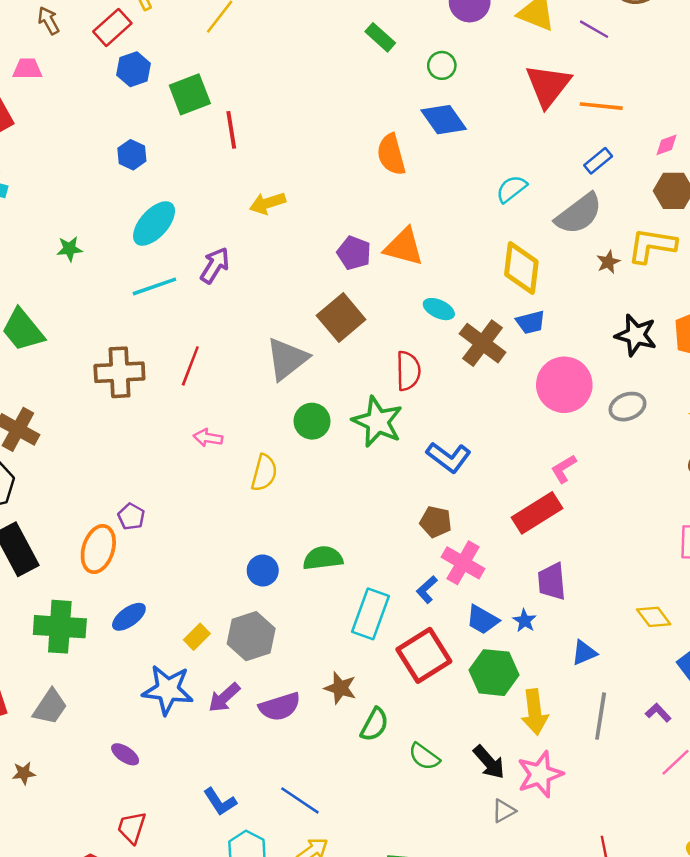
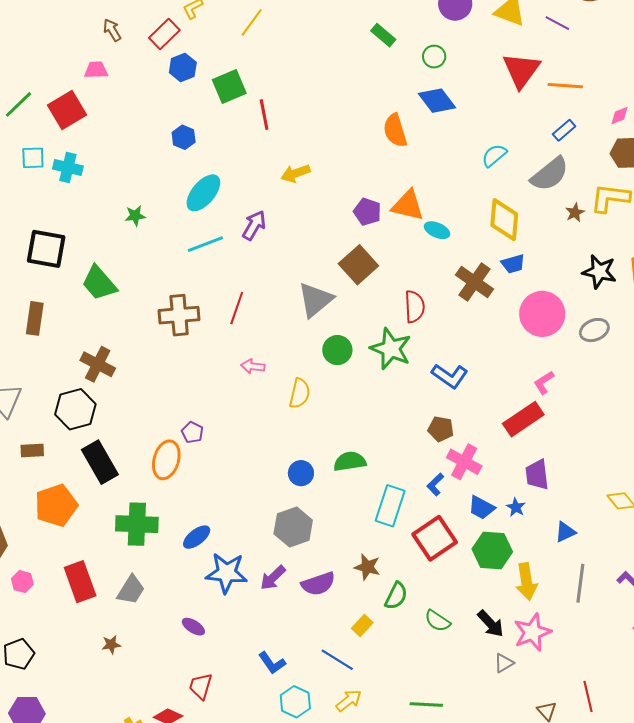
cyan ellipse: (439, 309) -> (437, 230), moved
blue ellipse: (129, 617) -> (197, 537), moved
yellow rectangle: (197, 637) -> (362, 625), moved

